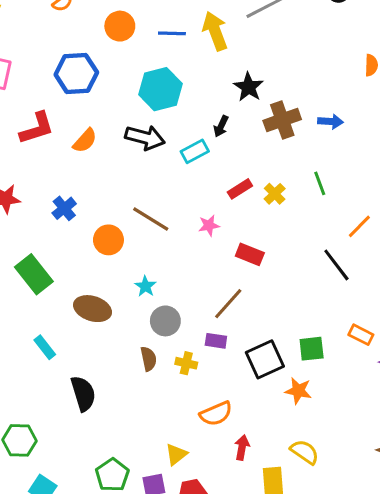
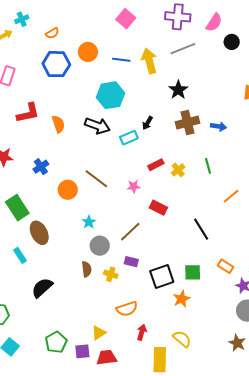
blue hexagon: (76, 74) -> (56, 64), moved
black star: (249, 87) -> (178, 90), moved
orange semicircle: (85, 141) -> (58, 124), turned -66
black line: (336, 265) -> (201, 229), moved
brown line: (228, 304) -> (130, 232), moved
brown ellipse: (92, 309) -> (39, 233), moved, turned 40
orange star: (298, 391) -> (182, 299), turned 30
black semicircle: (83, 393) -> (42, 288), turned -120

